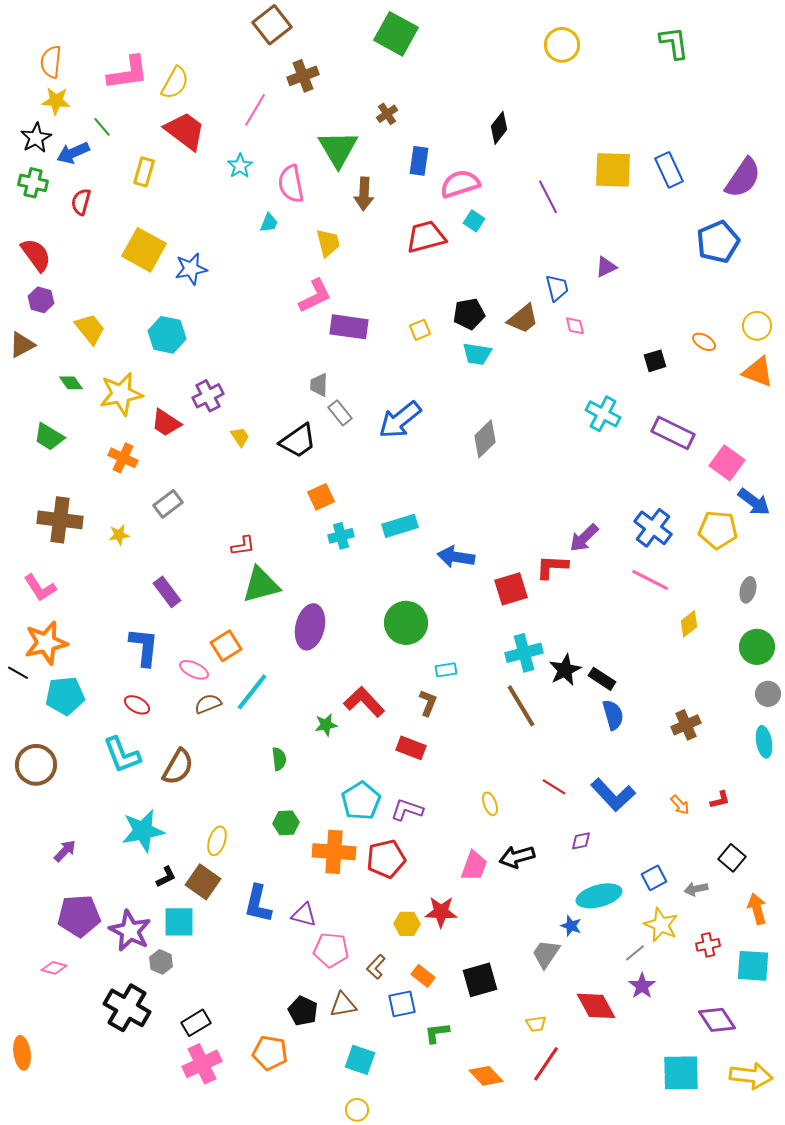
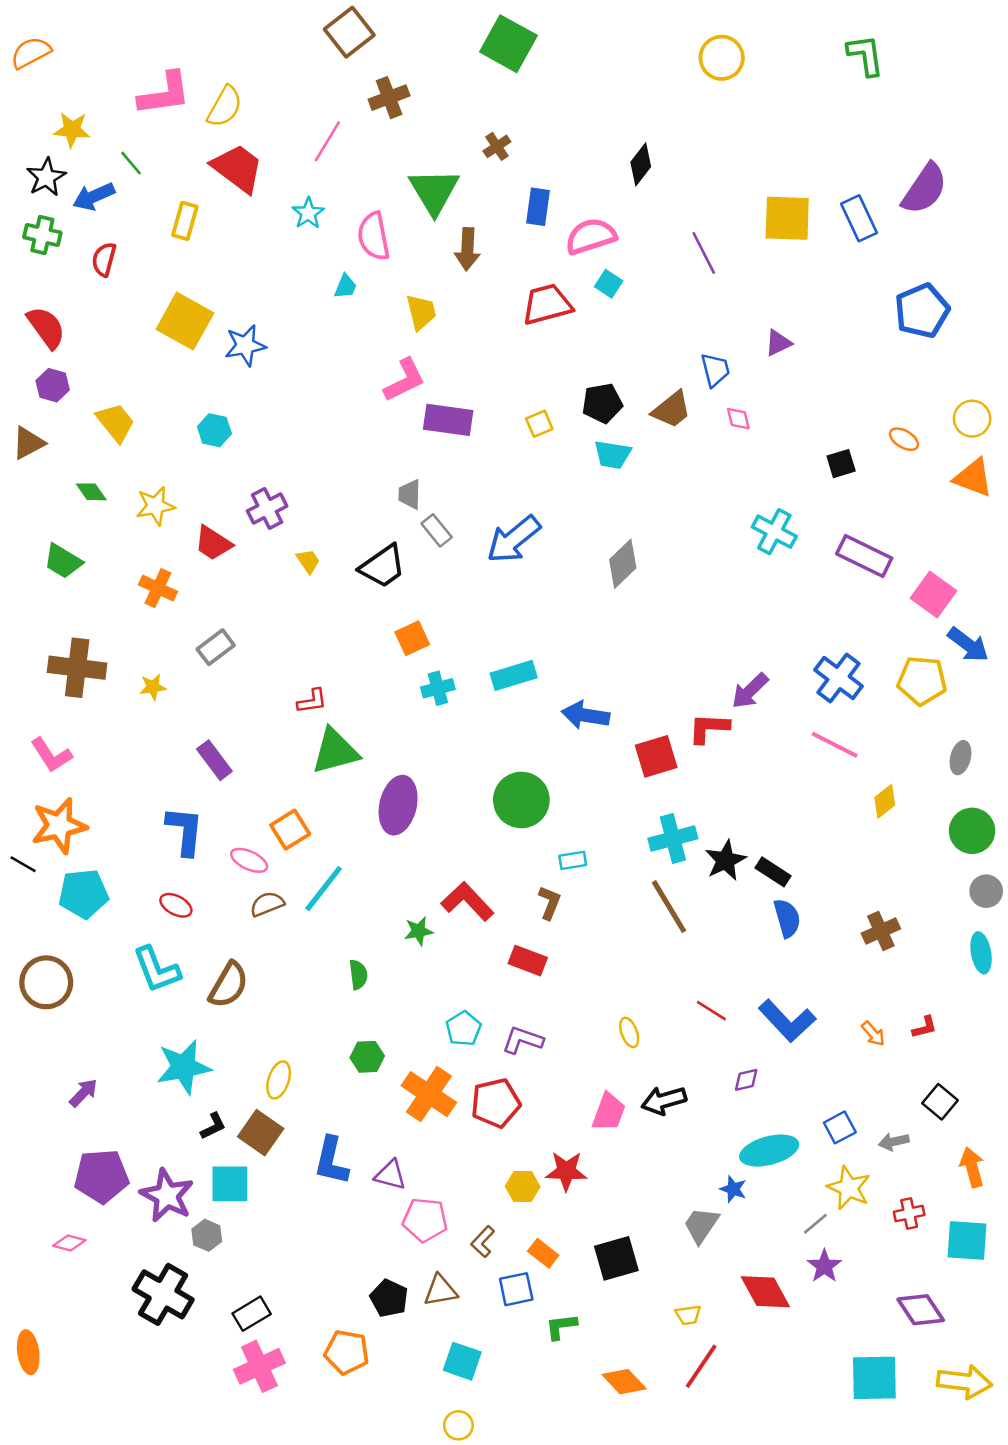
orange semicircle: (51, 62) -> (31, 53), moved, turned 56
purple semicircle: (743, 178) -> (925, 189), moved
cyan hexagon: (167, 335) -> (214, 430), size x0.7
yellow star: (121, 394) -> (155, 506), size x0.7
cyan pentagon: (361, 801) -> (464, 1029), size x0.7
orange cross: (334, 852) -> (429, 1094), turned 30

